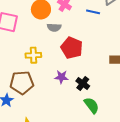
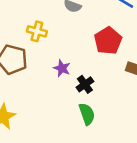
red pentagon: (72, 48) -> (108, 41), moved

